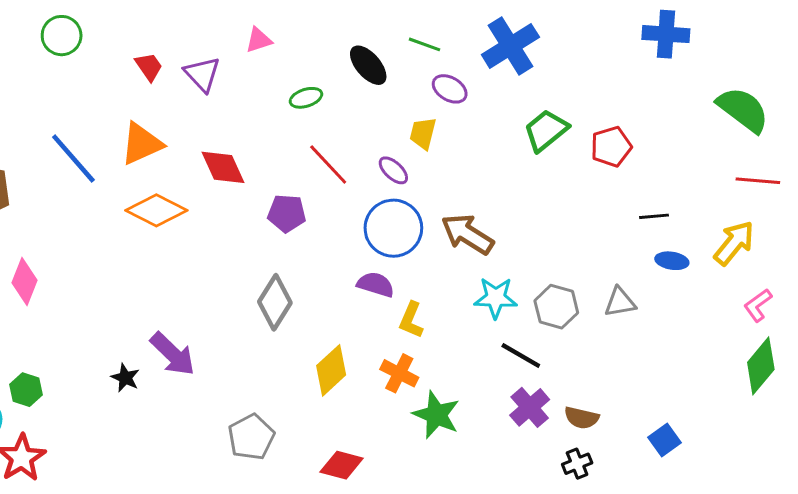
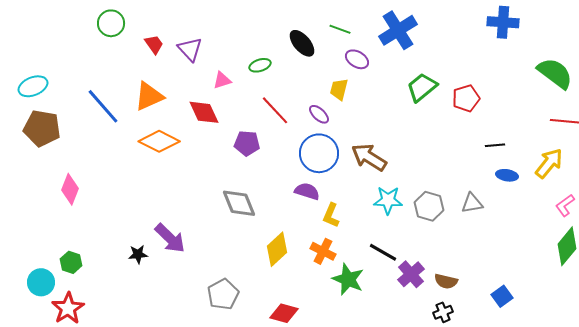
green circle: (62, 36) -> (111, 23), moved
pink triangle: (259, 40) -> (222, 80), moved
gray diamond: (275, 302) -> (239, 203), turned -54
black line: (521, 356) -> (383, 252), moved
black star: (125, 378) -> (138, 254), turned -30

